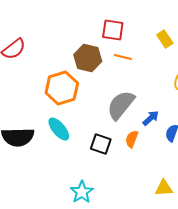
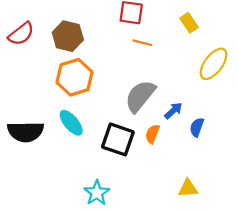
brown hexagon: (88, 58) -> (68, 36), moved
black square: (101, 144) -> (118, 139), size x1.4

